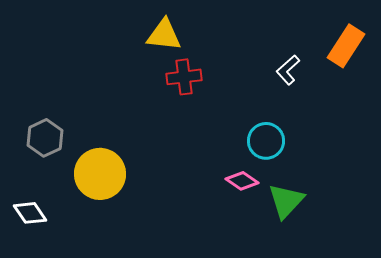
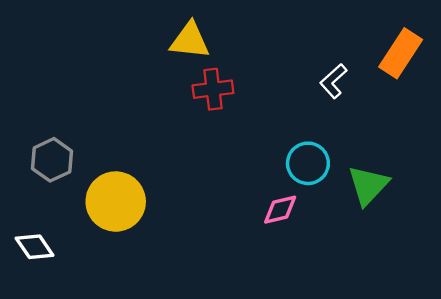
pink diamond: (242, 181) -> (280, 210), turned -48
green triangle: (286, 201) -> (368, 185), moved

